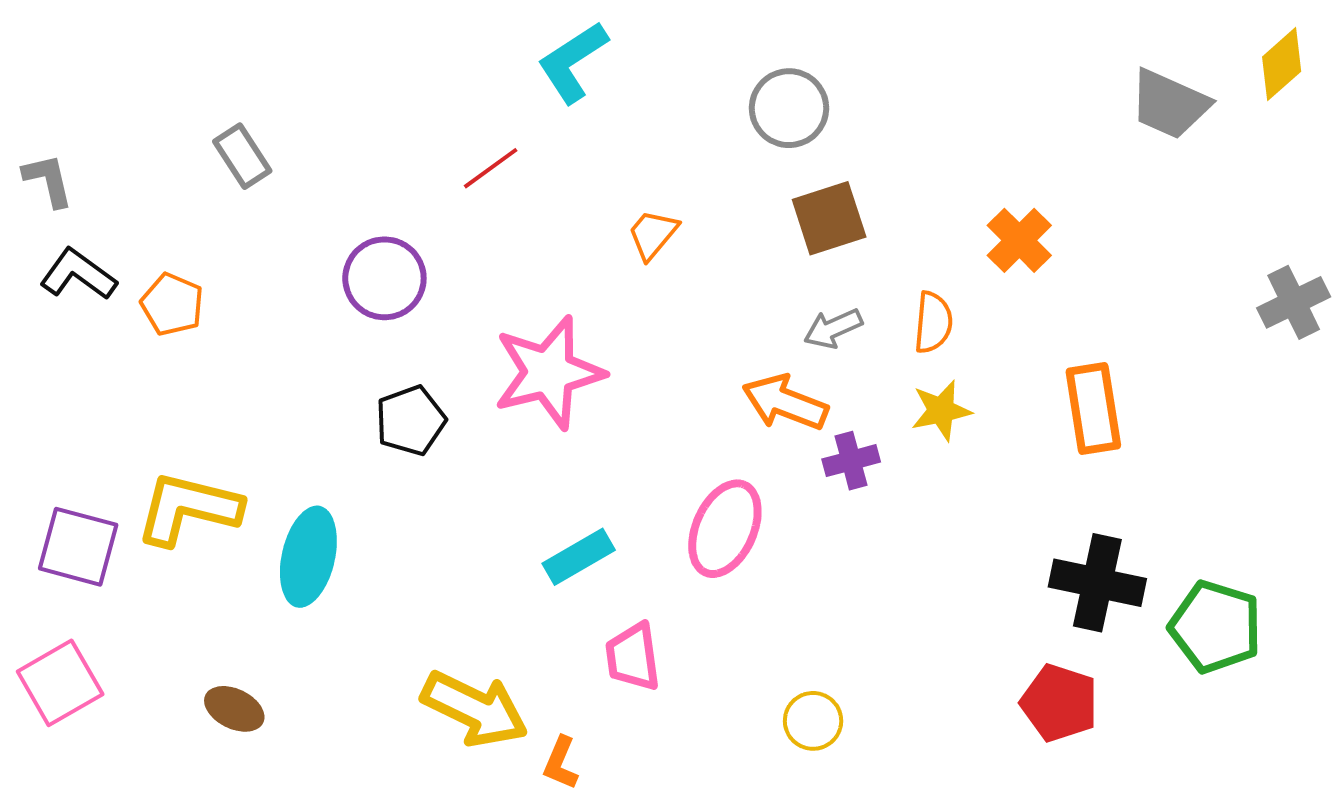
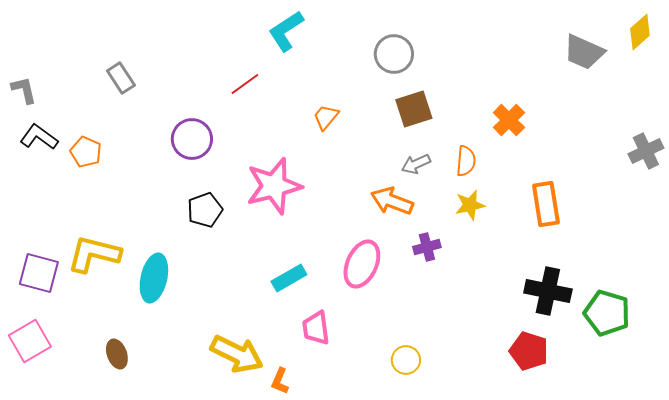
purple cross: (851, 461) -> (427, 247), moved
brown ellipse: (234, 709) -> (117, 354), turned 44

